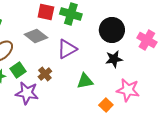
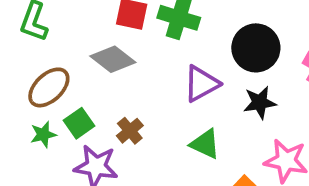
purple triangle: (67, 49) -> (201, 84), moved
green triangle: (85, 81) -> (205, 144), turned 36

